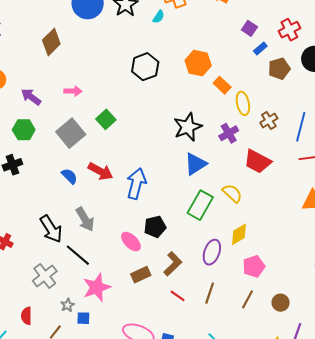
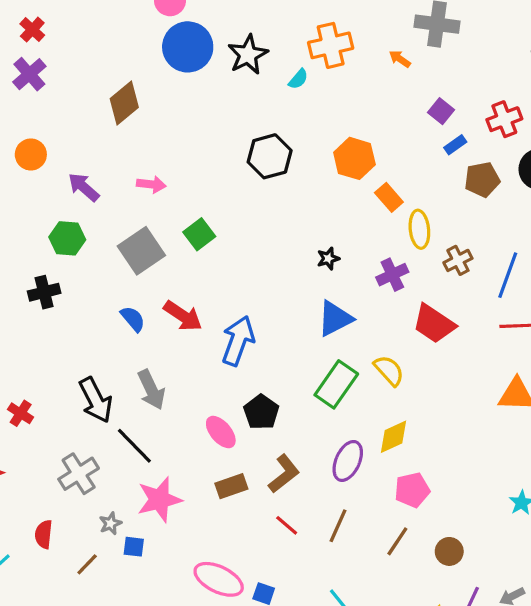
black star: (188, 127) -> (328, 258), size x0.5
black pentagon: (155, 227) -> (261, 412), turned -30

